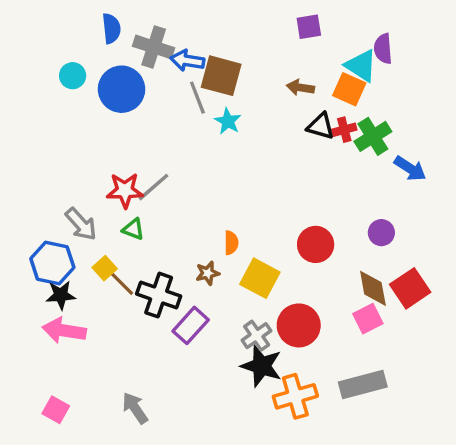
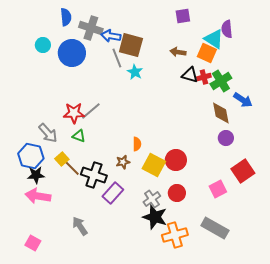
red circle: (316, 244) -> (176, 160), moved
brown diamond: (373, 288) -> (221, 113), moved
red circle: (299, 325) -> (177, 193), size x0.7
gray rectangle: (363, 384) -> (215, 228), turned 44
gray arrow: (135, 408) -> (80, 226), moved

